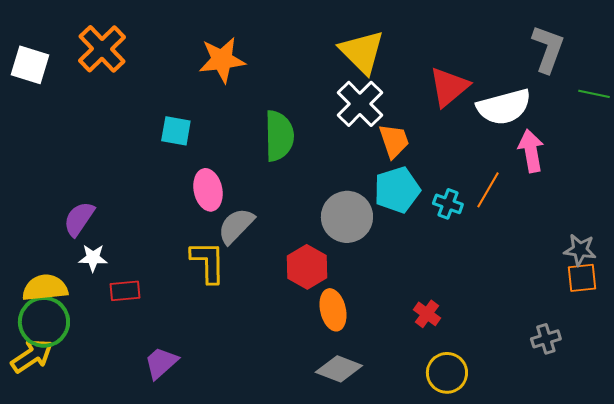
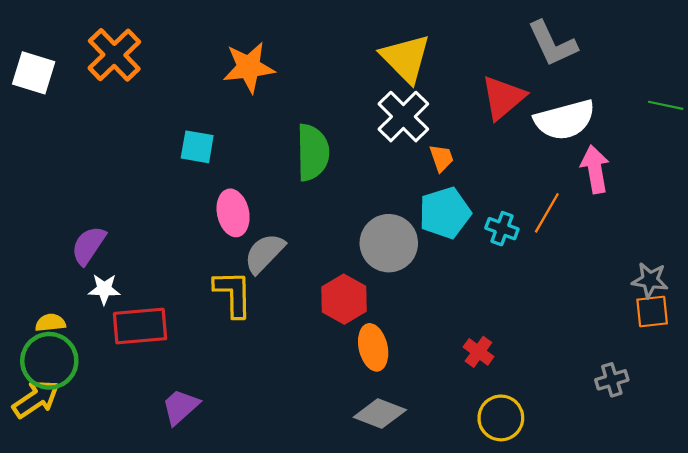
gray L-shape: (548, 49) -> (552, 44), moved, turned 135
orange trapezoid: (394, 141) -> (441, 158), size x0.7
yellow semicircle: (45, 288) -> (50, 323), size x0.6
red rectangle: (125, 291) -> (140, 326), size x1.6

